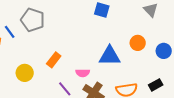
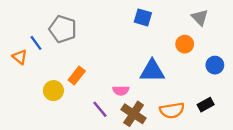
orange circle: (138, 43) -> (185, 44), moved
orange rectangle: (54, 60) -> (77, 76), moved

